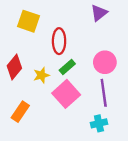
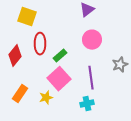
red ellipse: (59, 41) -> (40, 44), moved
pink circle: (105, 62) -> (92, 40), moved
yellow star: (41, 75) -> (46, 98), moved

